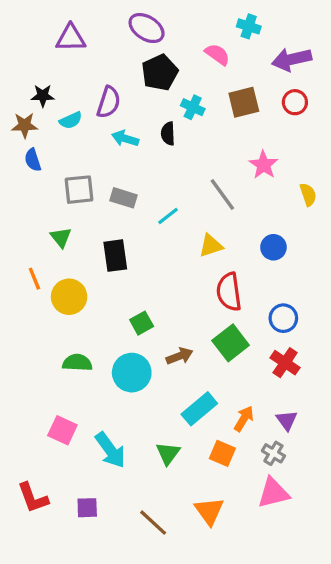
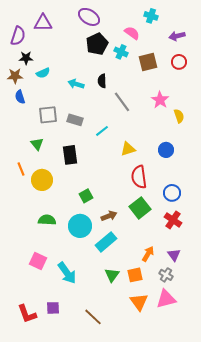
purple arrow: (292, 59) -> (177, 36), size x0.7
purple semicircle: (109, 102) -> (18, 36), moved
cyan cross: (193, 107) -> (121, 52), moved
gray line: (222, 195) -> (122, 102), moved
yellow semicircle: (308, 195) -> (179, 116), moved
cyan rectangle: (199, 409) -> (106, 242), moved
green triangle: (168, 453) -> (112, 275), moved
orange square: (222, 453) -> (135, 275), turned -35
red L-shape: (33, 498) -> (27, 314), moved
orange triangle: (209, 511) -> (139, 302), moved

